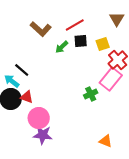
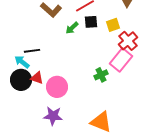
black line: (22, 70) -> (32, 51), turned -49
pink circle: (39, 118) -> (57, 87), moved
orange triangle: (106, 141) -> (101, 122), moved, size x1.6

